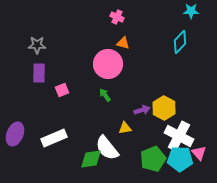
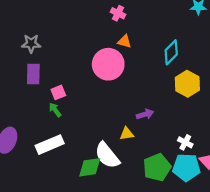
cyan diamond: (180, 42) -> (171, 52), moved
green arrow: (105, 95) -> (55, 110), moved
yellow hexagon: (164, 108) -> (187, 84), moved
white cross: (179, 136) -> (185, 142), size x0.5

